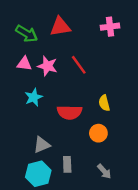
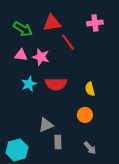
red line: (79, 65) -> (68, 42), moved
red semicircle: (69, 112) -> (56, 84), moved
gray triangle: (42, 145) -> (46, 125), moved
cyan hexagon: (38, 174) -> (17, 150), moved

